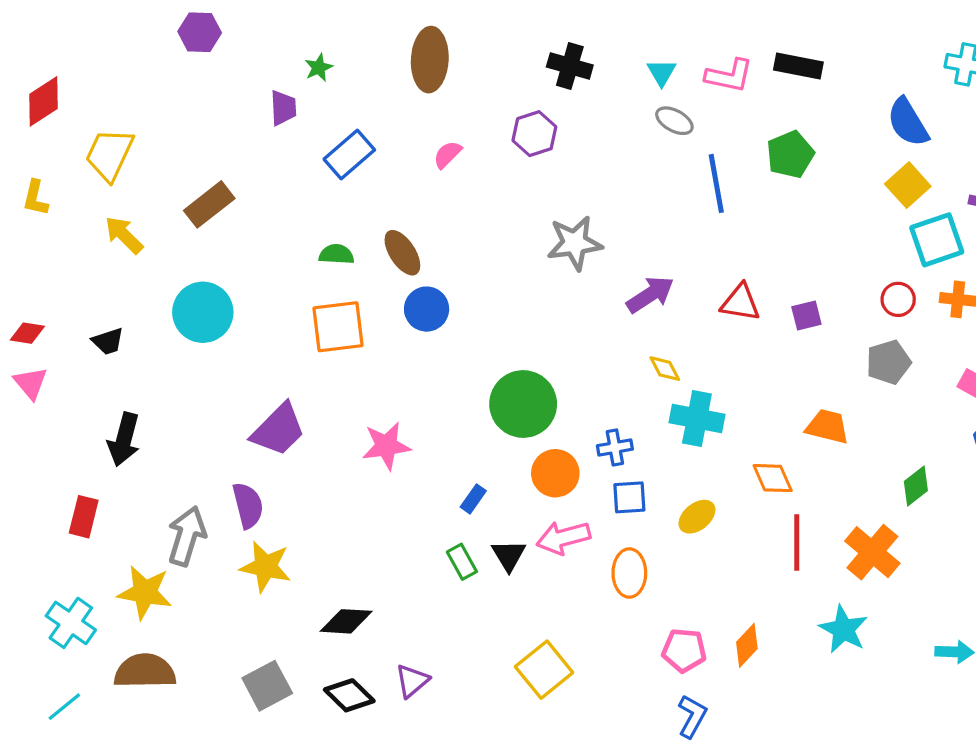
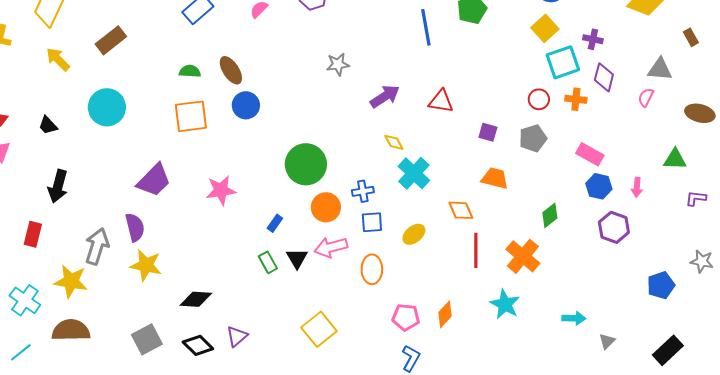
gray star: (575, 243) -> (338, 64), size x0.7
purple square: (806, 315) -> (488, 132), moved, turned 30
black trapezoid: (108, 341) -> (48, 125), turned 65
cyan cross: (697, 418) -> (414, 173), turned 32

